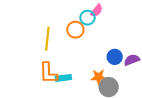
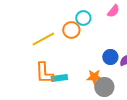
pink semicircle: (97, 11) -> (113, 11), moved
yellow line: (47, 39) -> (43, 39), turned 55

